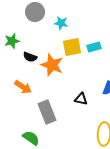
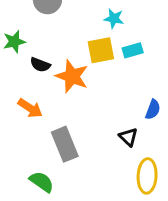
cyan star: (61, 23) -> (114, 19), moved
black triangle: (81, 99) -> (128, 137), moved, turned 32

